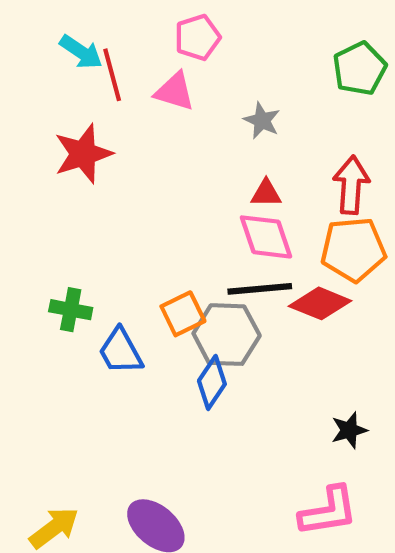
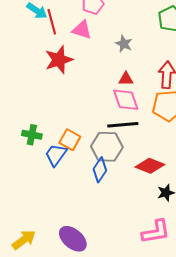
red star: (83, 154) -> (59, 60), moved
red diamond: (320, 303) -> (150, 166), moved
orange square: (183, 314) -> (70, 140), moved, turned -35
blue trapezoid: (121, 351) -> (56, 155), turned 65

